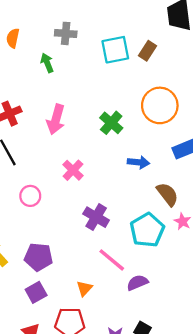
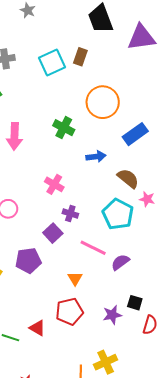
pink cross: (73, 170) -> (54, 184), moved
purple cross: (96, 217) -> (70, 214), size x0.7
purple square: (36, 292) -> (53, 233), moved

